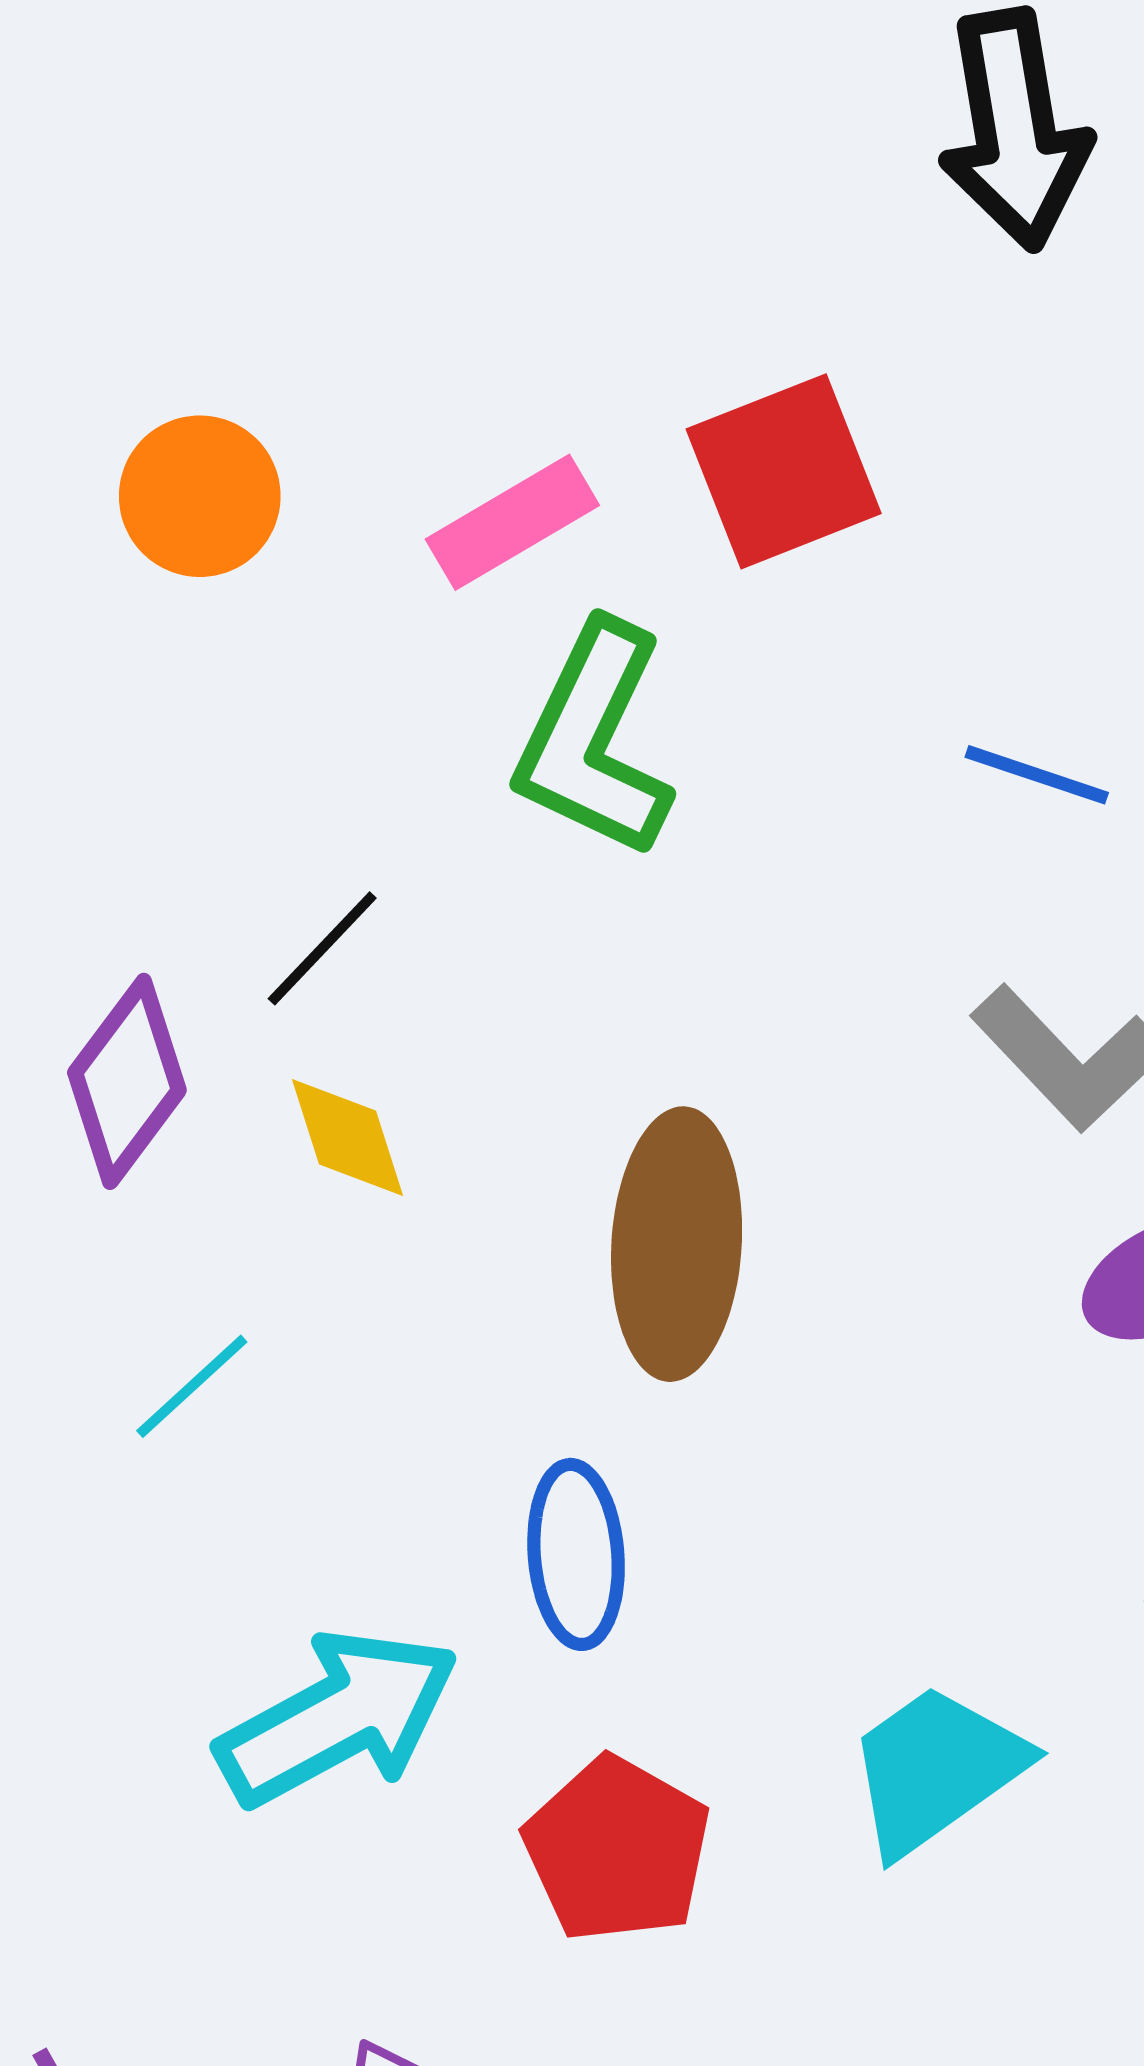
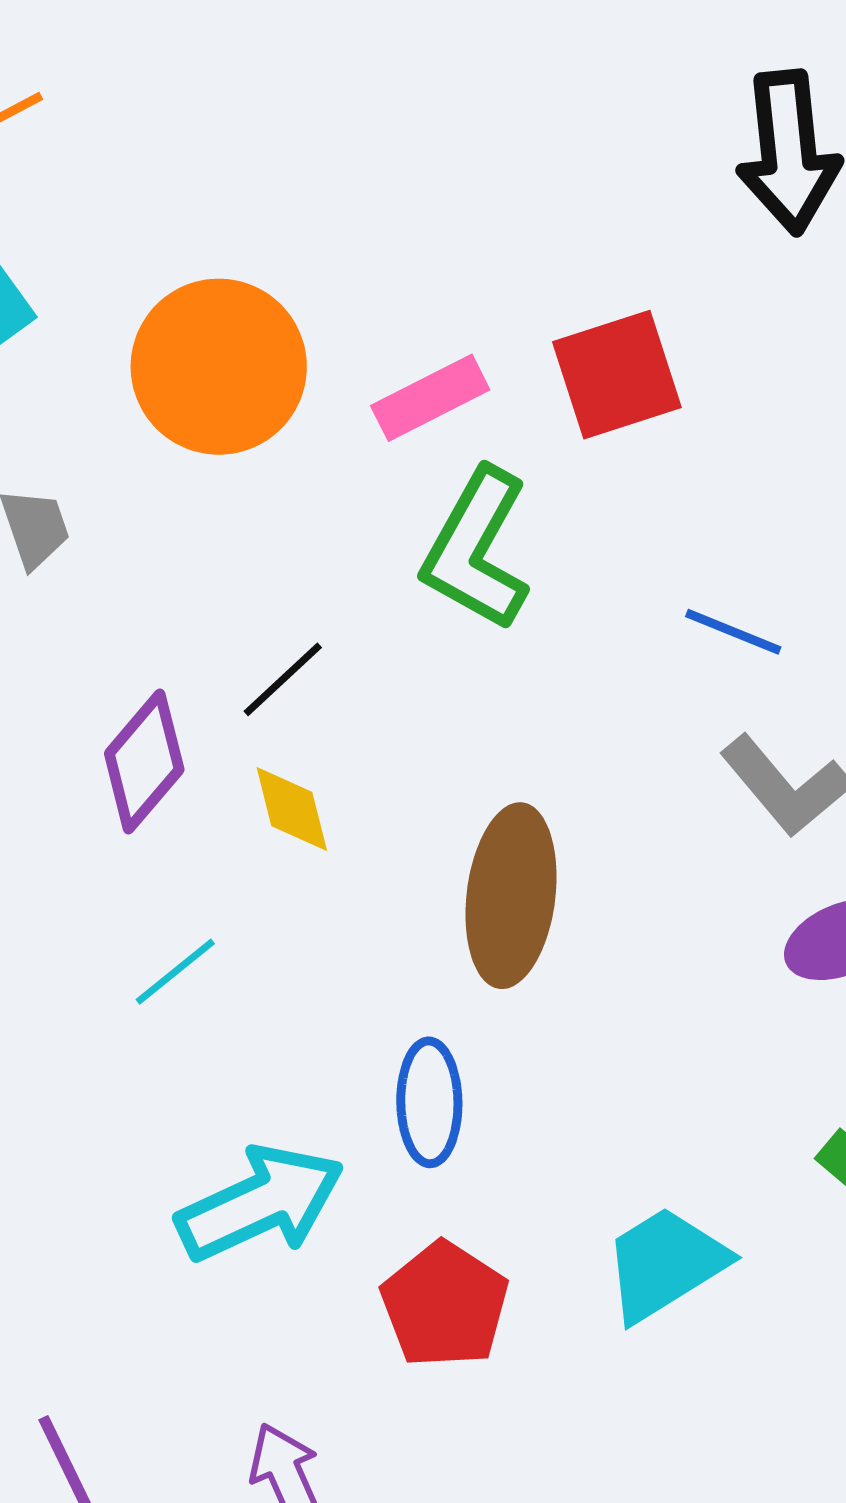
orange circle: (200, 496) -> (219, 367), size x1.6
blue line: (1037, 775) -> (733, 632), moved

